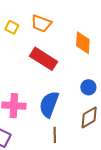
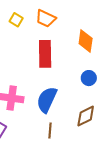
red rectangle: (43, 59) -> (45, 54), turned 52
blue circle: (88, 87) -> (89, 78), moved

